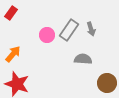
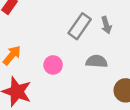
pink circle: (47, 35) -> (53, 65), moved

